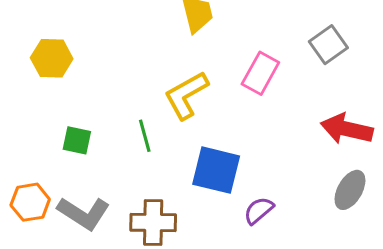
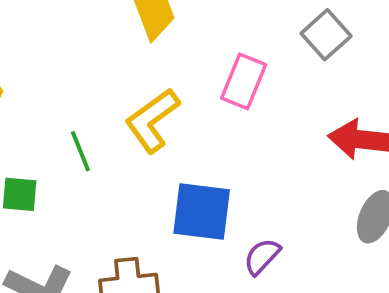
green line: (145, 136) -> (80, 151), moved

